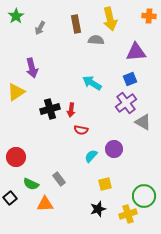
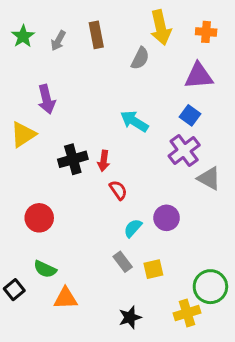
green star: (16, 16) -> (23, 36), moved
orange cross: (149, 16) -> (206, 32), moved
brown rectangle: (76, 24) -> (96, 35), moved
gray semicircle: (96, 40) -> (140, 58), turned 112
blue square: (130, 79) -> (190, 115), turned -32
red semicircle: (81, 130) -> (118, 190), turned -136
red circle: (16, 157) -> (39, 218), moved
gray rectangle: (59, 179) -> (123, 262), moved
black star: (98, 209) -> (130, 317), moved

